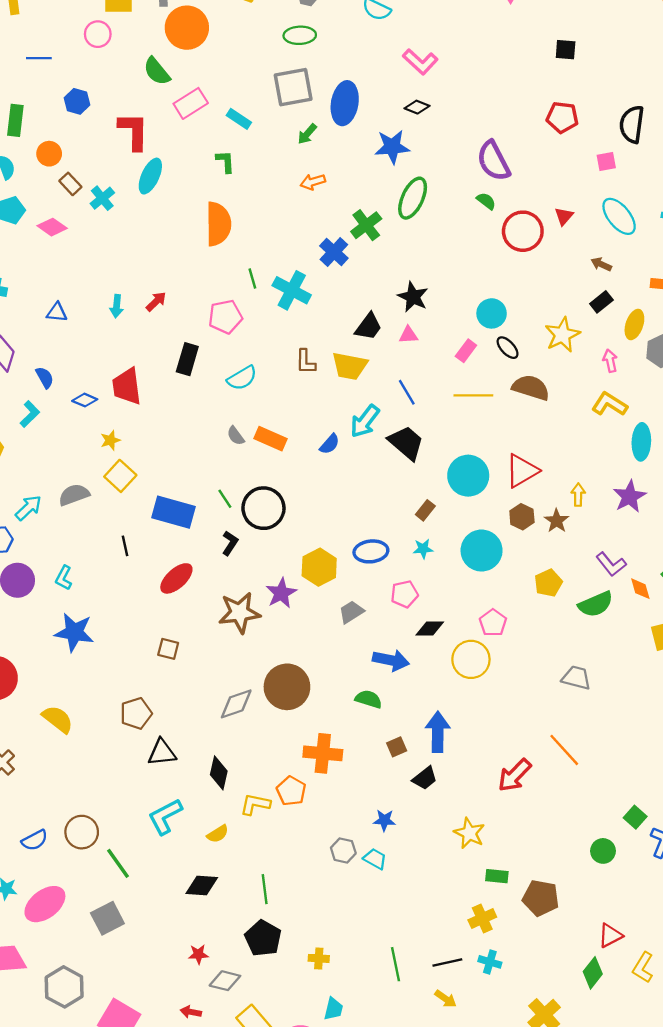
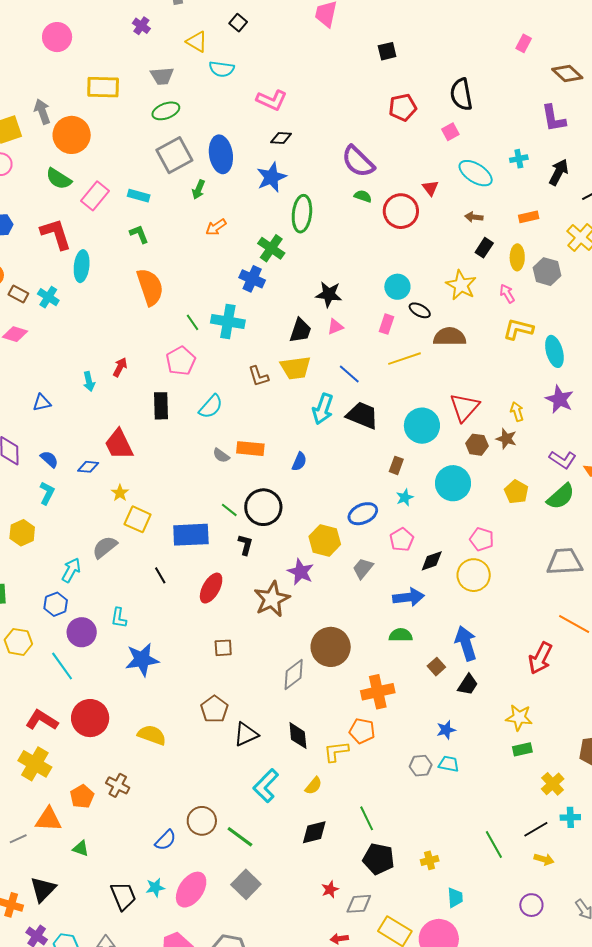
blue semicircle: (330, 444) -> (299, 462), moved
gray trapezoid: (576, 678) -> (565, 562), size x1.4
green rectangle: (497, 876) -> (522, 749), moved

